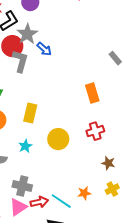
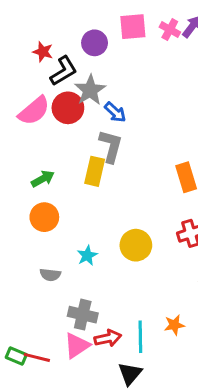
gray L-shape: (20, 61) -> (111, 146), moved
yellow rectangle: (30, 113) -> (95, 171), moved
cyan line: (61, 201) -> (140, 337), turned 55

